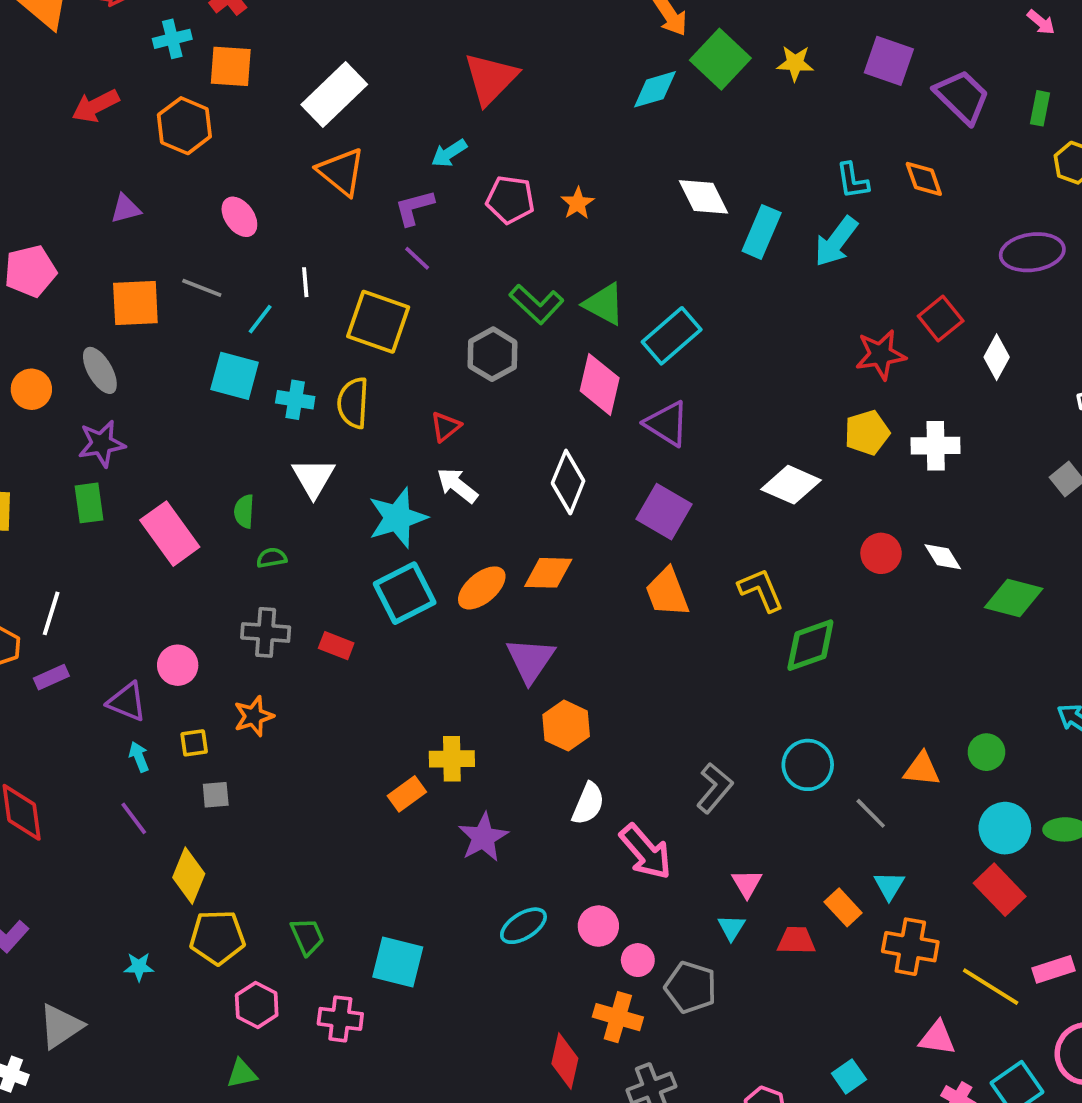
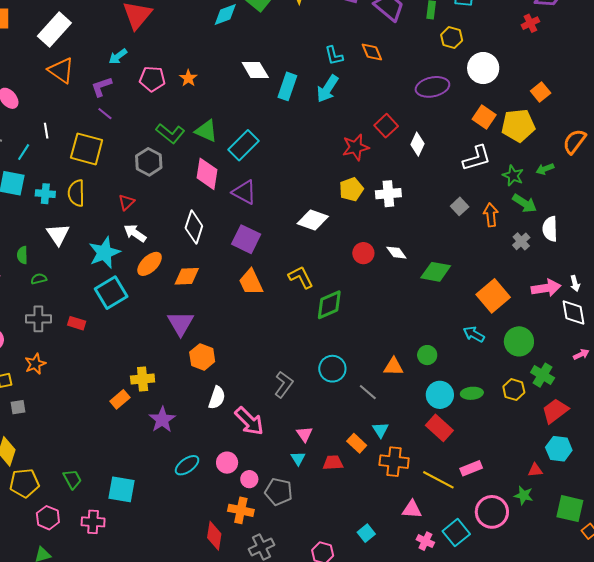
orange ellipse: (482, 588) -> (150, 264), moved

